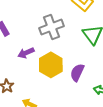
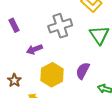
yellow hexagon: (51, 65) -> (52, 75), moved

